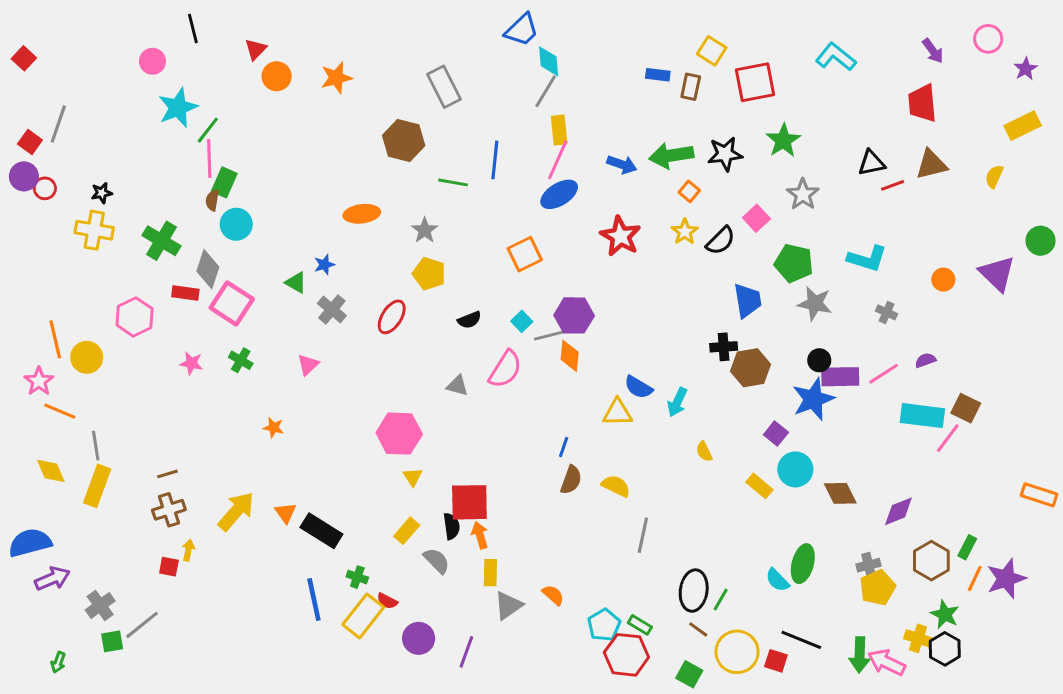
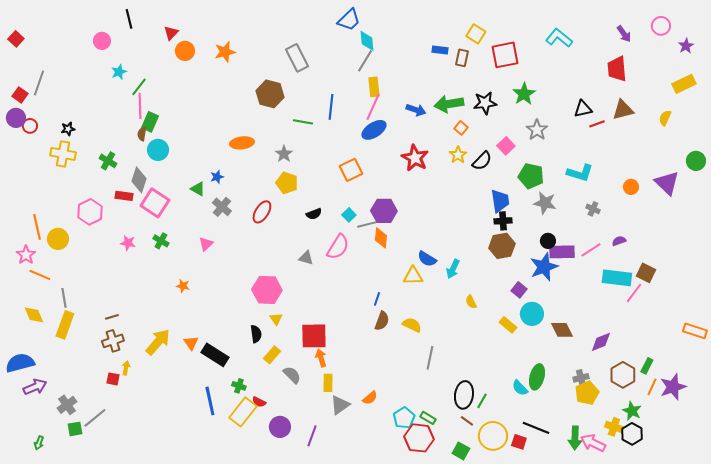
cyan star: (178, 108) -> (119, 72), size x0.6
green cross: (161, 241) -> (108, 161), size x0.7
black cross: (724, 347) -> (503, 221), moved
black semicircle: (451, 526) -> (256, 334), moved
orange semicircle: (553, 595) -> (370, 398), turned 98

